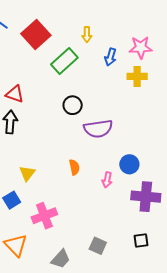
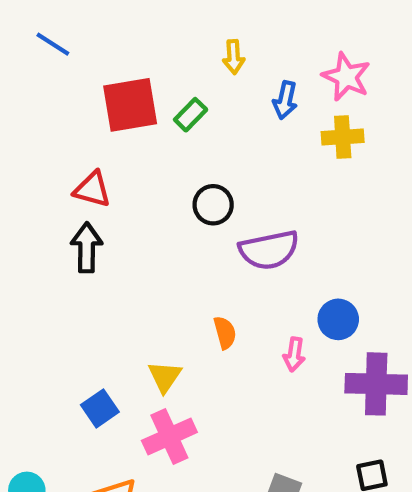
red square: (36, 34) -> (130, 105), moved, turned 36
pink star: (141, 48) -> (346, 77), turned 30
green rectangle: (64, 61) -> (191, 115), size x0.6
yellow triangle: (27, 173) -> (165, 377), moved

